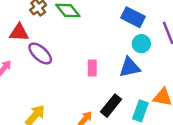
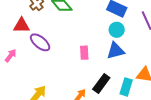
cyan circle: (141, 44) -> (117, 30), moved

